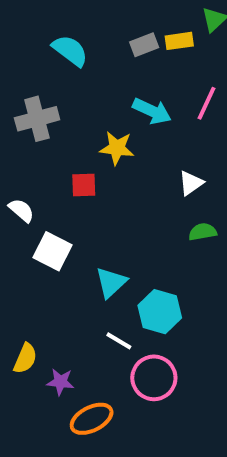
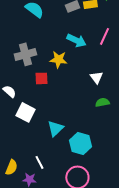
gray cross: (37, 119) -> (25, 54), moved
white triangle: (191, 183) -> (96, 77), turned -32
white line: (119, 341) -> (39, 162), moved, turned 32

